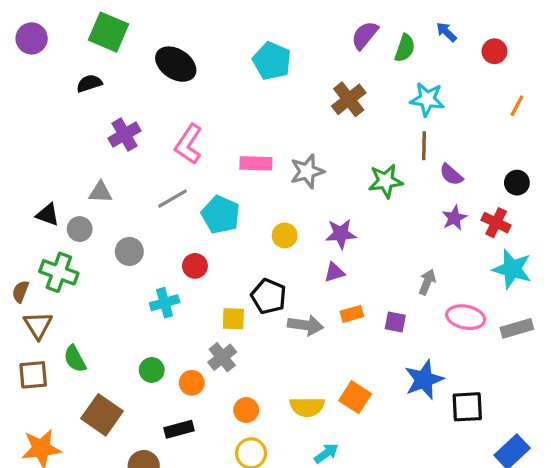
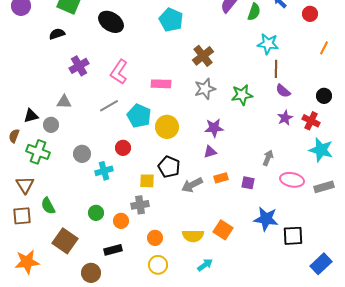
brown cross: (349, 99) -> (203, 56), moved
brown line: (424, 146) -> (276, 69), moved
gray star: (307, 171) -> (205, 89), moved
black triangle: (48, 215) -> (31, 116), turned -35
yellow circle: (285, 235) -> (167, 127), moved, size x1.5
gray circle: (129, 251) -> (82, 154), moved
brown semicircle: (20, 292) -> (14, 136), moved
gray arrow: (305, 325) -> (192, 185), turned 145
gray cross: (222, 357) -> (140, 205), turned 30
blue star: (424, 380) -> (266, 219), turned 30

